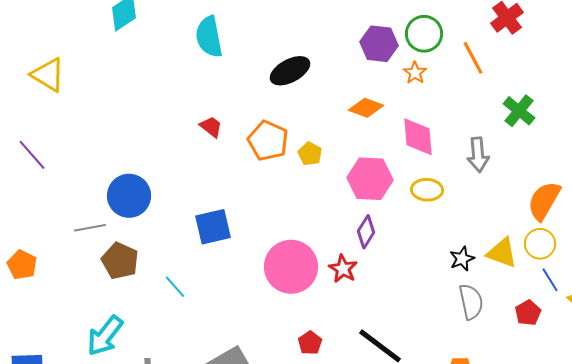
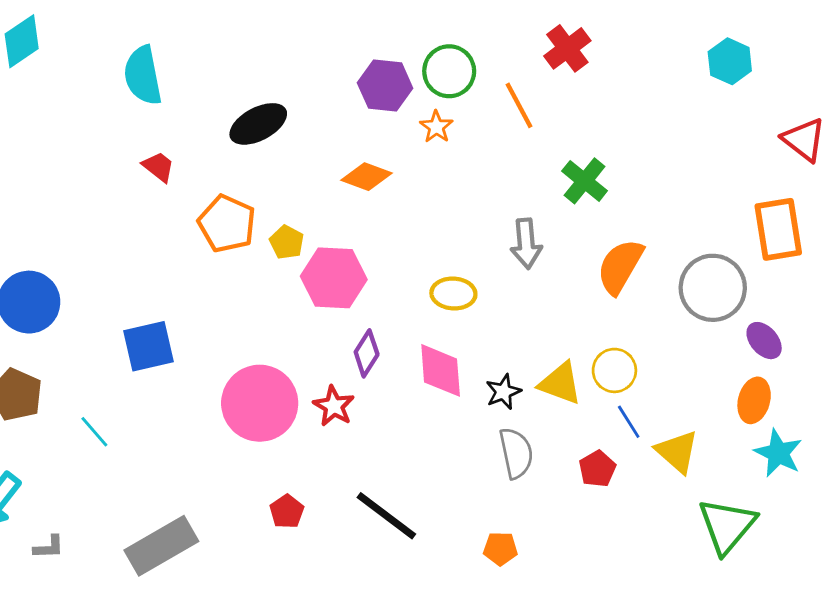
red trapezoid: (211, 127) -> (159, 167), moved
pink diamond: (418, 137) -> (441, 370), moved
pink hexagon: (370, 179) -> (334, 278), moved
orange semicircle: (544, 201) -> (620, 266), moved

